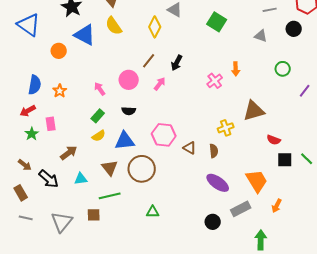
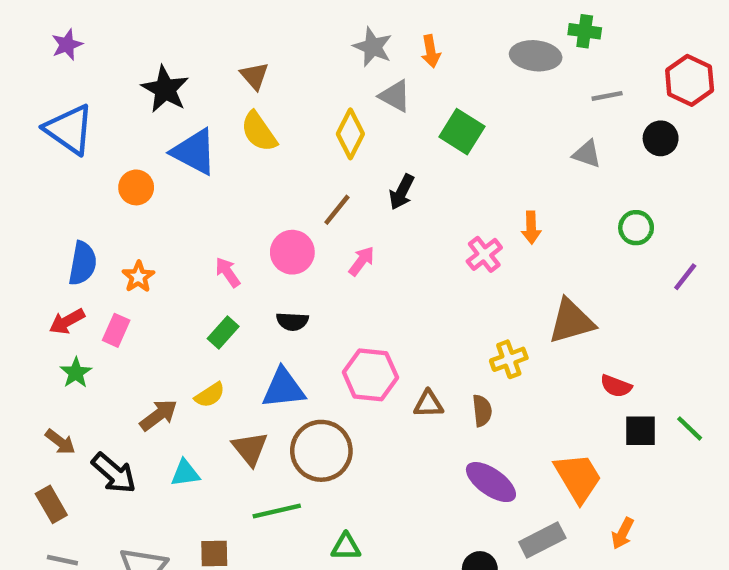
green square: (217, 22) -> (462, 132), moved
black arrow: (177, 63) -> (402, 192), moved
pink rectangle: (51, 124) -> (116, 330), moved, turned 32
yellow semicircle: (99, 136) -> (210, 395), moved
brown triangle: (190, 148) -> (428, 404), turned -32
green line: (110, 196) -> (277, 511), moved

